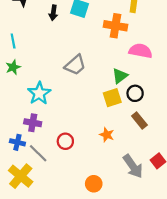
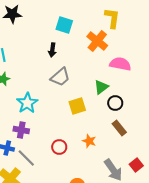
black arrow: (53, 13) -> (52, 50), moved
orange cross: (115, 26) -> (97, 41), turned 30
yellow square: (112, 98) -> (77, 106), moved
red circle: (65, 141) -> (59, 147), moved

